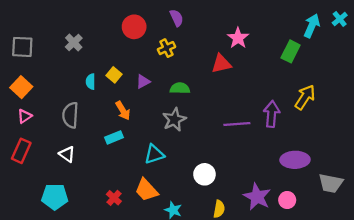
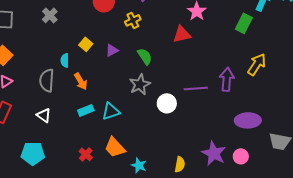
cyan semicircle: (91, 82) -> (65, 60), moved
green semicircle: (180, 88) -> (145, 56), turned 54
orange arrow: (123, 111) -> (81, 81), moved
cyan rectangle: (114, 137) -> (86, 110), moved
cyan triangle: (154, 154) -> (111, 111), moved
white circle: (204, 174) -> (167, 103), moved

